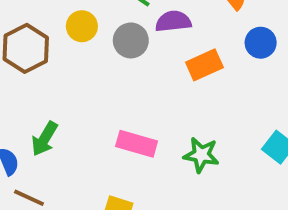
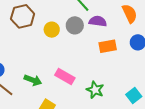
yellow circle: (82, 26) -> (52, 30), moved
green arrow: (44, 139) -> (33, 80), moved, turned -114

